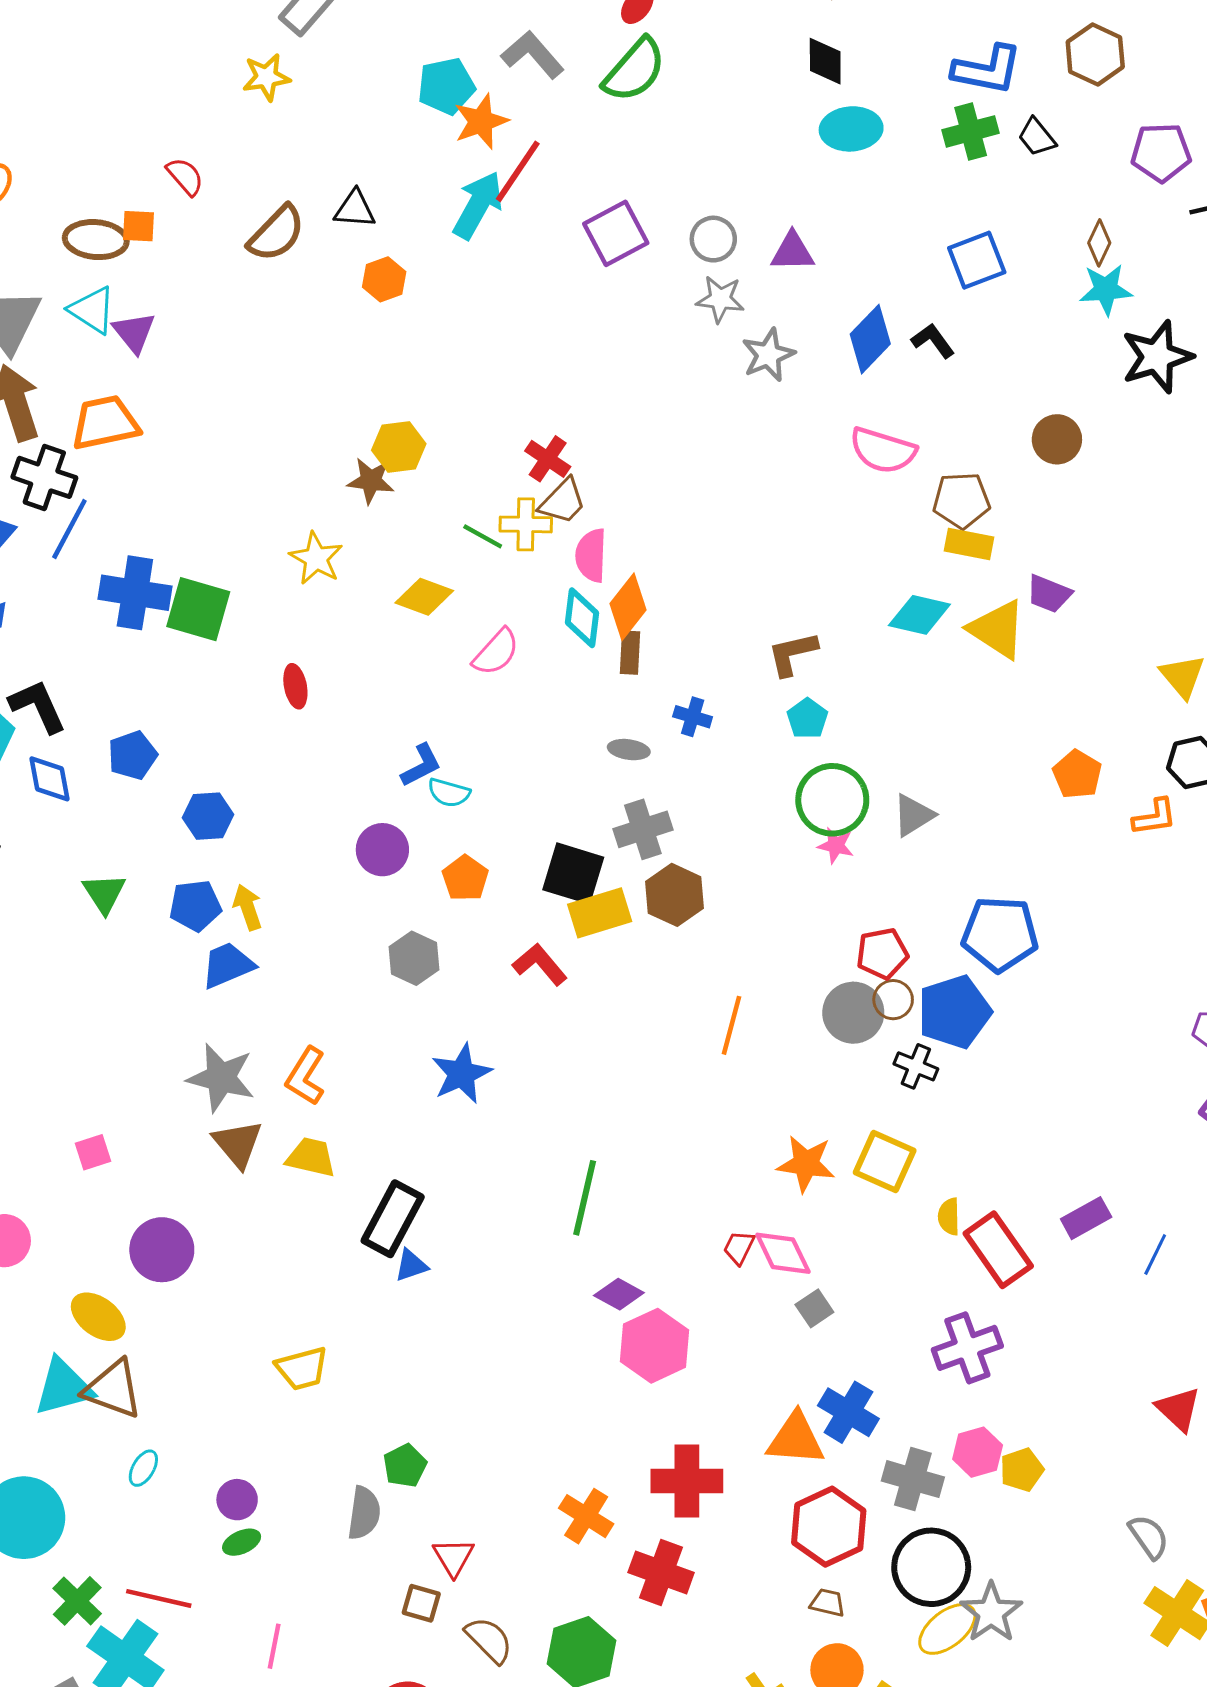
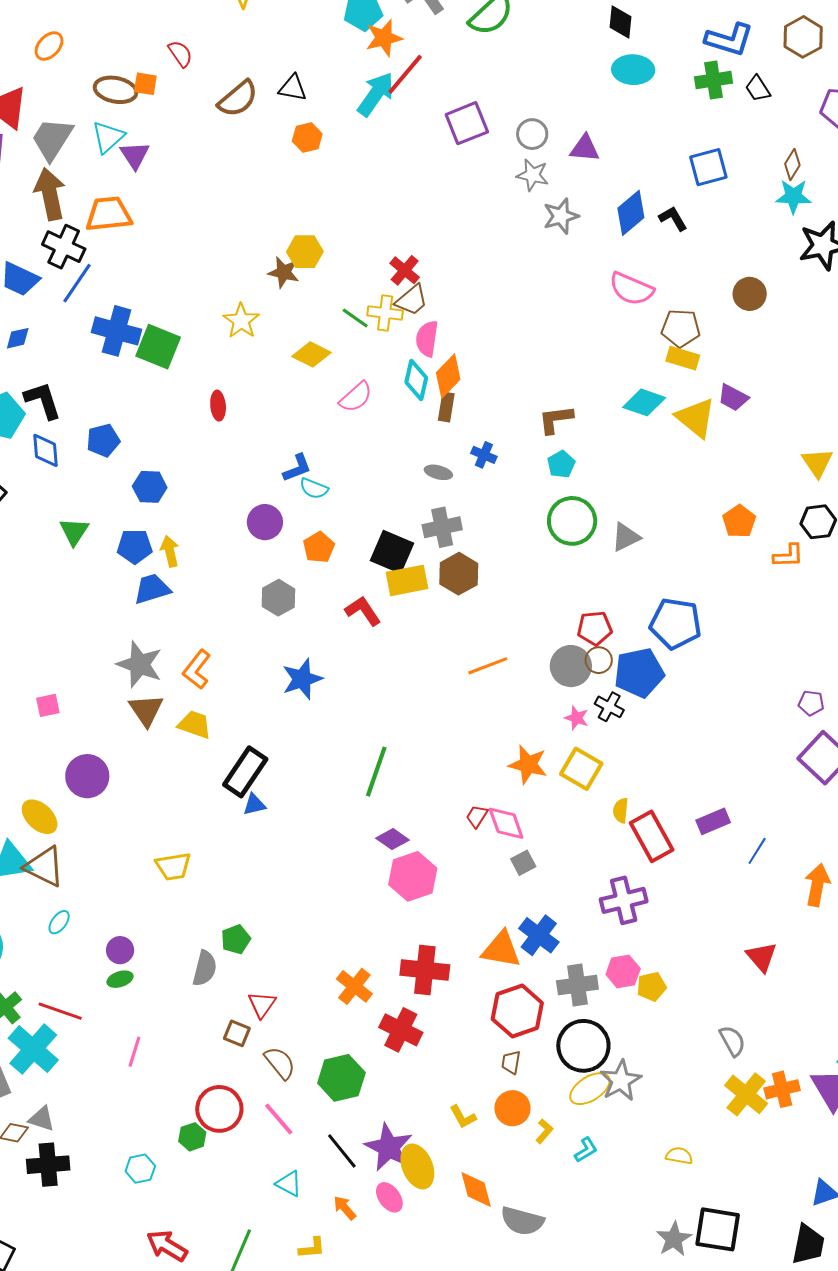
cyan triangle: (92, 310) -> (108, 137), turned 39
pink star: (836, 845) -> (577, 718), moved
orange line: (732, 1025) -> (488, 666), turned 48
gray cross: (913, 1479) -> (577, 985), turned -30
brown trapezoid: (828, 1603) -> (511, 1062), turned -100

